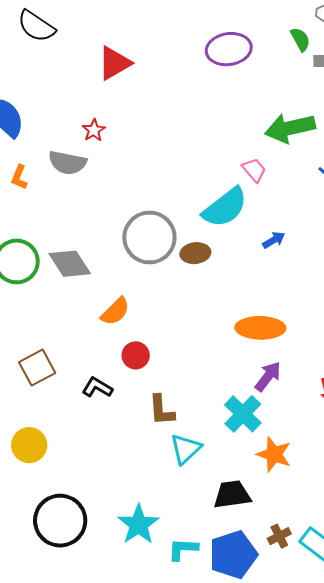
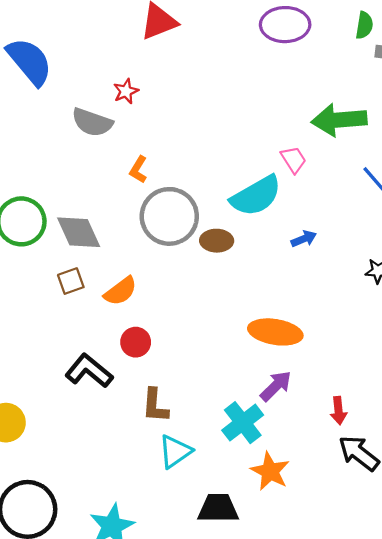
green semicircle: (300, 39) -> (364, 25), turned 30
orange L-shape: (19, 177) -> (138, 170), moved
brown square: (37, 368) -> (71, 281), moved, size x0.7
black L-shape: (97, 387) -> (89, 371), size x1.4

